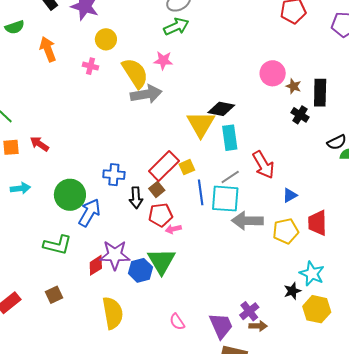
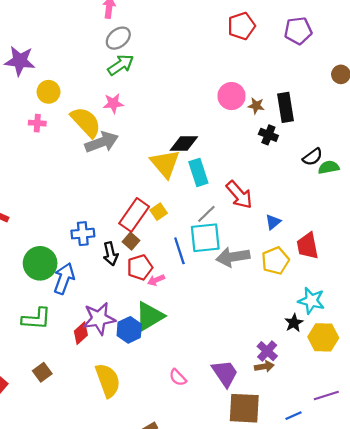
blue line: (201, 192) -> (179, 251), moved
green triangle: (161, 261) -> (150, 316), turned 40
purple cross: (249, 311) -> (267, 351), moved

